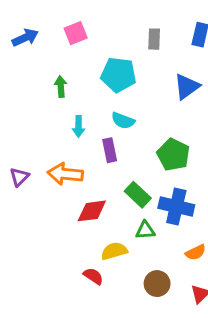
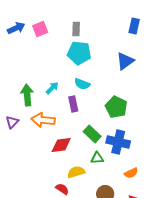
pink square: (76, 33) -> (40, 29), moved
gray rectangle: (154, 39) -> (76, 29), moved
green arrow: (61, 86) -> (27, 95), moved, size x1.5
cyan arrow: (79, 126) -> (52, 88), turned -136

